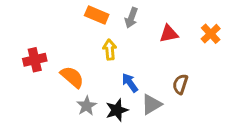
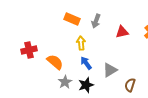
blue arrow: (130, 83) -> (86, 63), moved
brown semicircle: (180, 84) -> (130, 85), moved
gray triangle: (151, 104) -> (110, 70), moved

